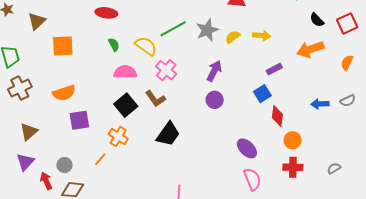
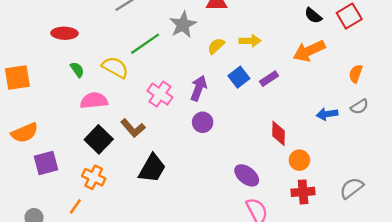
gray star: (207, 30) -> (183, 25), moved
orange semicircle: (347, 63) -> (356, 74), moved
pink cross: (166, 70) -> (160, 94), moved
blue square: (262, 94) -> (239, 77), moved
gray semicircle: (334, 168) -> (352, 188), size x1.5

